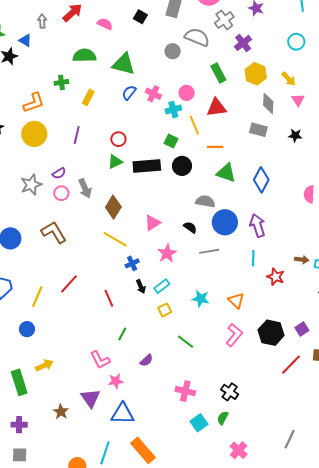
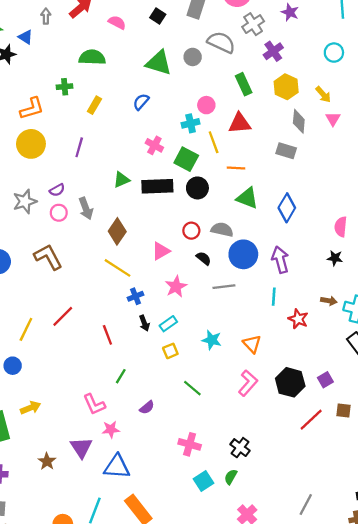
green triangle: (124, 64) -> (159, 63), moved
pink cross: (153, 94) -> (154, 145), moved
black star: (295, 135) -> (335, 258), moved
red circle: (118, 139) -> (191, 231), moved
green square: (171, 141) -> (186, 159), size x1.5

